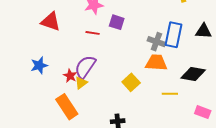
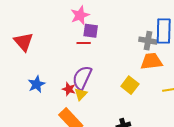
red triangle: (51, 22) -> (24, 42), moved, turned 40
purple square: (117, 22) -> (91, 31), moved

